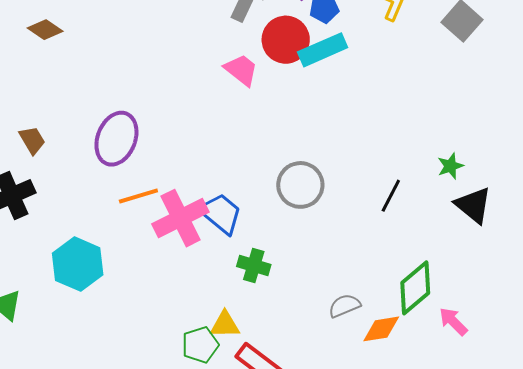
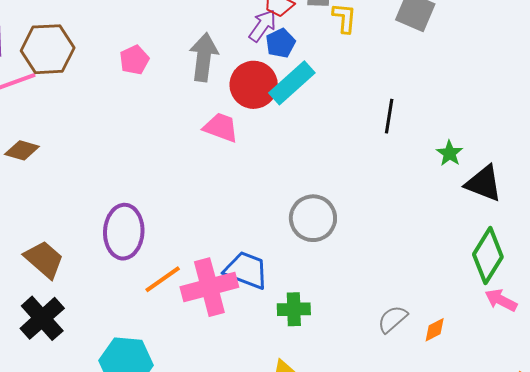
brown trapezoid: (32, 140) -> (44, 259), size x1.4
black line: (391, 196) -> (389, 116), moved
pink cross: (180, 218) -> (209, 287), turned 30
green diamond: (415, 288) -> (488, 256), moved
orange diamond: (381, 329) -> (435, 330), size x0.7

